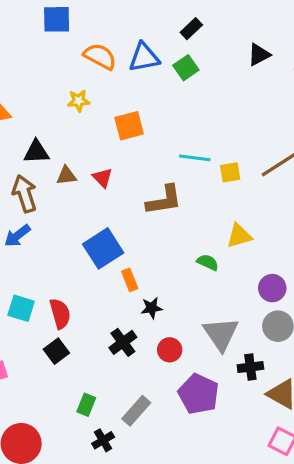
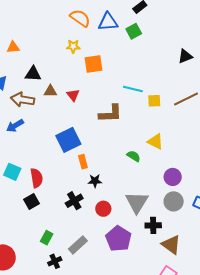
black triangle: (259, 55) -> (185, 56), moved
yellow star: (79, 101) -> (73, 46), moved
brown arrow: (25, 194) -> (23, 100), turned -70
yellow triangle: (239, 236) -> (155, 142), turned 36

